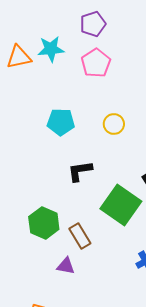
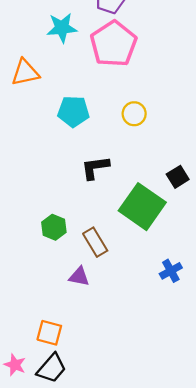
orange triangle: (19, 57) -> (25, 72), moved
pink pentagon: (96, 63) -> (114, 44), size x1.4
green hexagon: (44, 223) -> (54, 227), size x0.7

